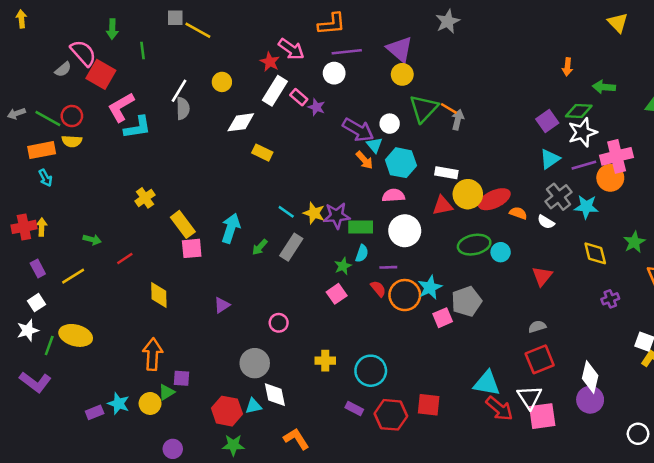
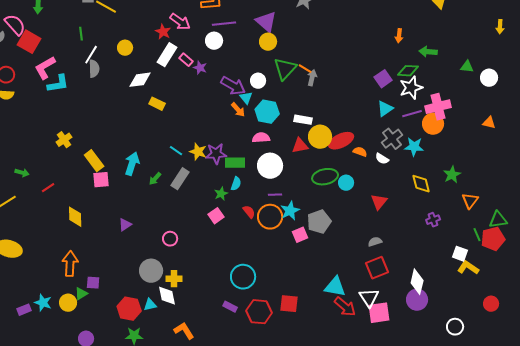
green line: (142, 50) -> (81, 34), moved
purple line: (388, 267) -> (275, 195), moved
yellow cross: (325, 361) -> (174, 279), moved

